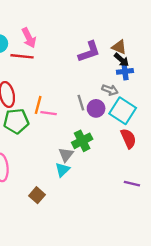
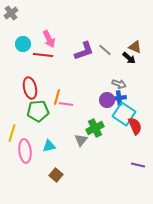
brown triangle: (119, 47) -> (135, 47), moved
purple L-shape: (89, 52) -> (84, 51), moved
blue cross: (125, 71) -> (119, 98), moved
gray line: (81, 103) -> (105, 50), moved, turned -32
cyan square: (123, 111) -> (124, 114), moved
cyan triangle: (62, 170) -> (49, 146), moved, turned 32

